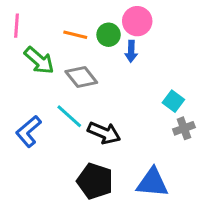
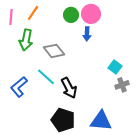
orange line: (75, 35) -> (33, 13), moved, turned -70
green circle: (109, 35) -> (71, 15), moved
green arrow: (39, 60) -> (26, 40), turned 60
black arrow: (104, 133) -> (69, 88), turned 40

